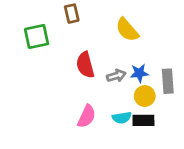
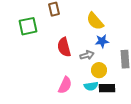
blue star: (139, 73) -> (102, 41), moved
yellow circle: (145, 96) -> (99, 70), moved

